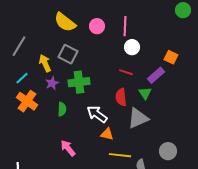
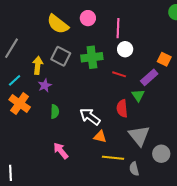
pink circle: (97, 26) -> (88, 18), moved
yellow arrow: (45, 63) -> (38, 65), turned 30
green cross: (79, 82) -> (92, 57), moved
red semicircle: (121, 97) -> (122, 109), moved
gray triangle: (138, 118) -> (139, 136), moved, turned -45

